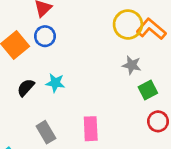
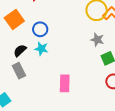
blue circle: (45, 36) -> (40, 29), moved
gray rectangle: (46, 132) -> (19, 71), moved

